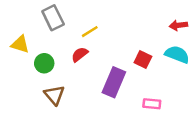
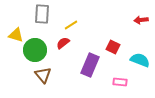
gray rectangle: (53, 18) -> (42, 14), turned 30
cyan semicircle: (177, 54) -> (140, 60), moved
green circle: (44, 63) -> (35, 50), size x1.5

